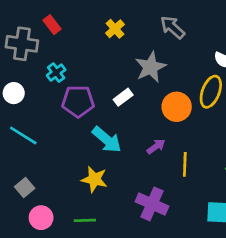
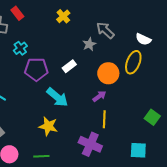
gray arrow: (172, 27) -> (105, 30), moved
gray star: (151, 67) -> (89, 44), size x0.6
purple arrow: (156, 146) -> (99, 96), moved
yellow line: (185, 164) -> (104, 119), moved

